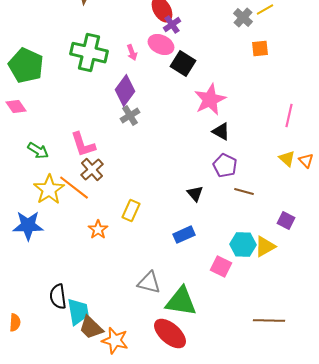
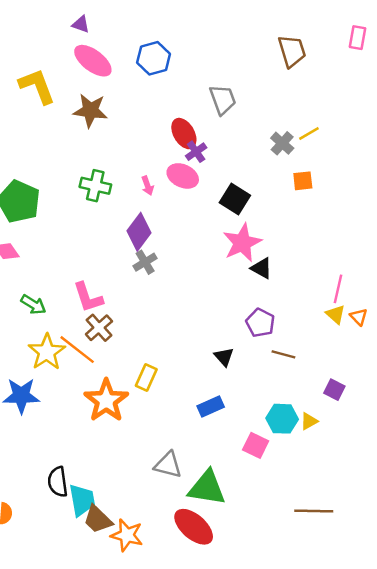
green cross: (89, 53) -> (95, 186), size x0.7
black square: (183, 64) -> (235, 199), moved
pink line: (289, 116) -> (338, 289), moved
black triangle: (221, 132) -> (262, 268), moved
orange star: (98, 230) -> (106, 401), size x1.8
yellow triangle: (265, 247) -> (309, 421), size x0.7

